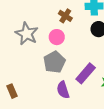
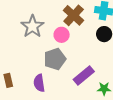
brown cross: (65, 16) -> (74, 15), size x1.5
purple semicircle: (63, 90) -> (39, 83), moved

